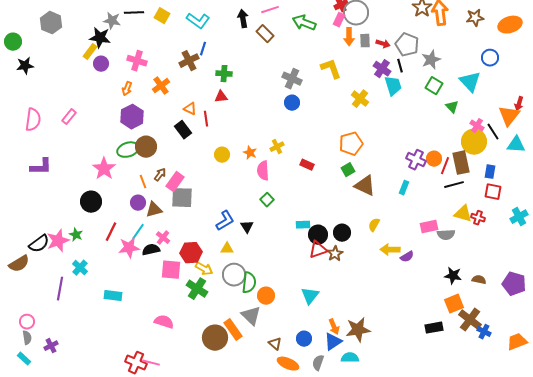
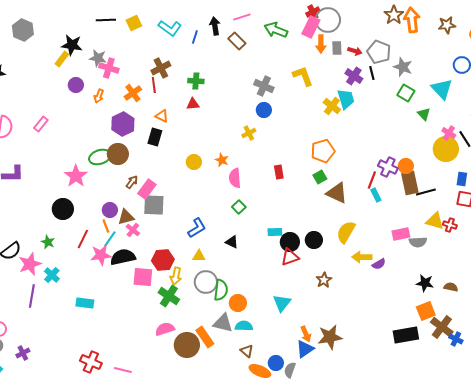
yellow square: (162, 16) -> (134, 23), turned 35
pink rectangle: (339, 20) -> (311, 27), size x1.5
gray star: (112, 21) -> (98, 58), moved
blue line: (203, 49) -> (195, 37), moved
gray star: (431, 60) -> (403, 67), turned -30
purple circle: (101, 64) -> (76, 85), moved
cyan trapezoid: (393, 86) -> (346, 99), moved
purple hexagon: (132, 117) -> (123, 124), moved
red line: (206, 119) -> (154, 85), moved
black rectangle: (183, 130) -> (155, 137), turned 54
yellow cross: (277, 147) -> (249, 133), moved
brown rectangle: (461, 163) -> (410, 183), moved
red rectangle: (307, 165) -> (279, 172), turned 56
red line: (445, 166) -> (372, 180), moved
orange line: (143, 182) -> (106, 226), moved
cyan rectangle: (404, 188) -> (376, 195), turned -48
yellow semicircle: (374, 225) -> (346, 232), size x1.6
black triangle: (247, 227) -> (232, 242), moved, turned -32
pink cross: (163, 238) -> (133, 230), moved
pink star: (58, 241) -> (30, 264), moved
black semicircle: (151, 250) -> (123, 257), size x1.4
brown star: (335, 254) -> (324, 280), moved
yellow arrow: (204, 269) -> (176, 276), turned 72
gray triangle: (251, 316) -> (223, 323), turned -30
pink semicircle: (164, 322) -> (165, 329), moved, turned -36
black rectangle: (434, 328) -> (406, 335), size x1.4
blue circle: (304, 339) -> (276, 363), moved
cyan semicircle: (350, 358) -> (244, 326), moved
red cross: (136, 363) -> (91, 362), moved

